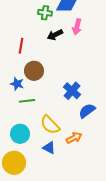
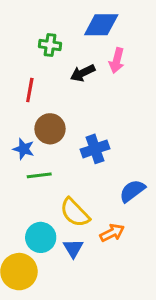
green cross: (45, 13) -> (50, 45), moved
blue cross: (72, 91) -> (95, 149), moved, turned 30
cyan circle: (20, 134) -> (41, 237), moved
blue triangle: (49, 148) -> (73, 248), turned 32

